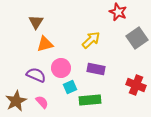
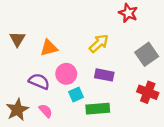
brown triangle: (36, 22) -> (17, 39), moved
gray square: (137, 38) -> (147, 54), moved

